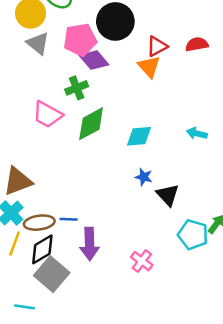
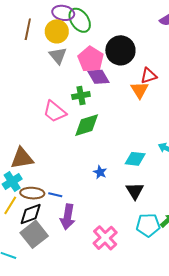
pink pentagon: (80, 40) -> (91, 59), turned 30
cyan diamond: (139, 136) -> (135, 159), moved
blue star: (144, 177) -> (100, 172), moved
cyan pentagon: (193, 235) -> (148, 225), turned -30
pink cross: (142, 261) -> (105, 238), size x1.4

